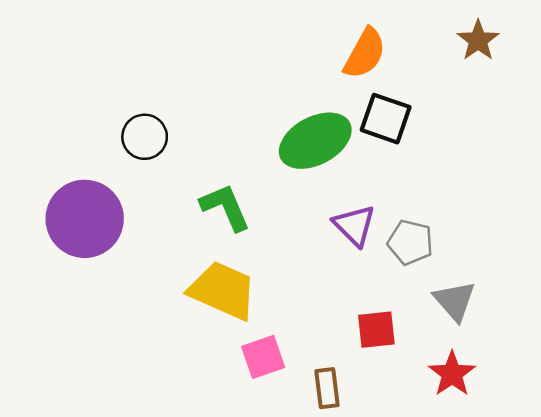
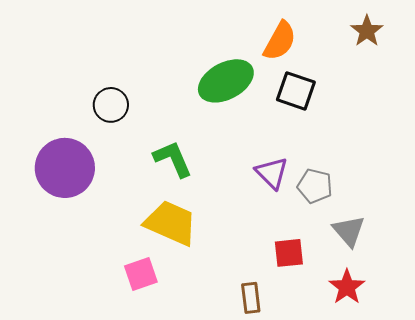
green ellipse: (315, 141) -> (226, 81), moved
pink square: (263, 357) -> (141, 274), moved

